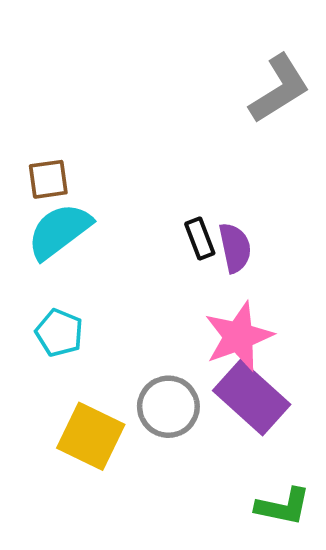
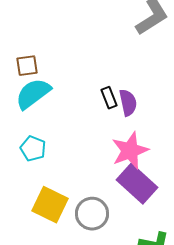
gray circle: (168, 407) -> (92, 214), moved

